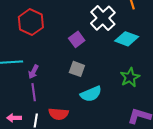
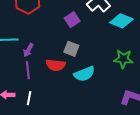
green star: (130, 77) -> (123, 59), turned 30
red semicircle: (59, 114) -> (56, 65), moved

